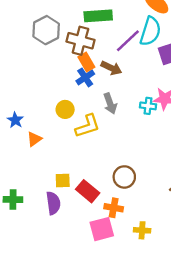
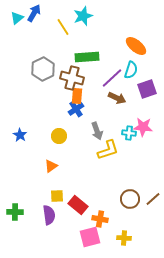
cyan semicircle: (150, 31) -> (131, 70), size x0.7
orange rectangle: (86, 62) -> (77, 96), turned 35
brown arrow: (111, 68) -> (117, 98), moved
blue star: (15, 120) -> (20, 135), moved
yellow L-shape: (88, 126) -> (108, 150), moved
orange triangle: (34, 139) -> (51, 166), moved
brown circle: (124, 177) -> (130, 199), moved

